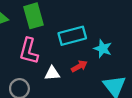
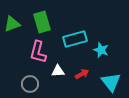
red arrow: (79, 66) -> (82, 74), moved

